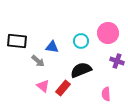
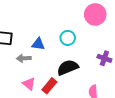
pink circle: (108, 33) -> (95, 14), moved
gray arrow: (38, 61) -> (24, 58), turned 136

